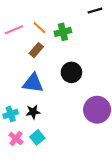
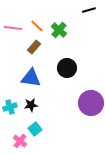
pink line: (14, 30) -> (13, 28), turned 30
green cross: (63, 32) -> (59, 30), turned -35
pink cross: (16, 139) -> (20, 141), moved

